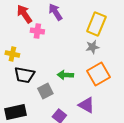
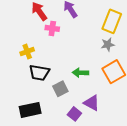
yellow cross: (12, 54) -> (27, 52), turned -32
purple triangle: (86, 105) -> (92, 103), moved

